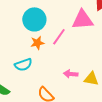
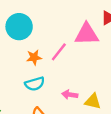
cyan circle: (34, 19) -> (19, 27), moved
cyan semicircle: (23, 65) -> (35, 84), moved

